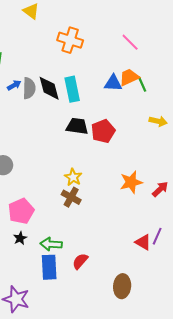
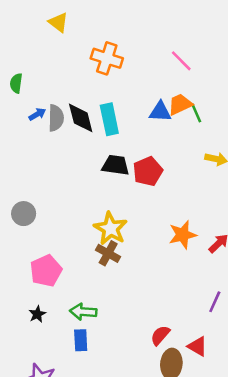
yellow star: (73, 177) -> (111, 228), size x1.5
black star: (20, 238) -> (37, 314), moved
red triangle: (143, 242) -> (197, 346), moved
red semicircle: (80, 261) -> (160, 335), moved
blue rectangle: (49, 267) -> (81, 340), size x0.7

